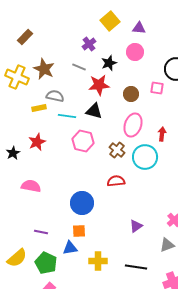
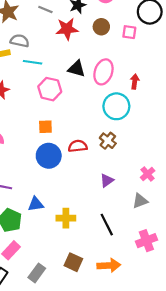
brown circle: (131, 94) -> (101, 27), moved
black triangle: (94, 111) -> (77, 69), moved
brown cross: (117, 150) -> (108, 141), moved
red semicircle: (116, 181) -> (78, 146), moved
orange square: (79, 231) -> (45, 127), moved
black line: (136, 267) -> (107, 225), turned 55

